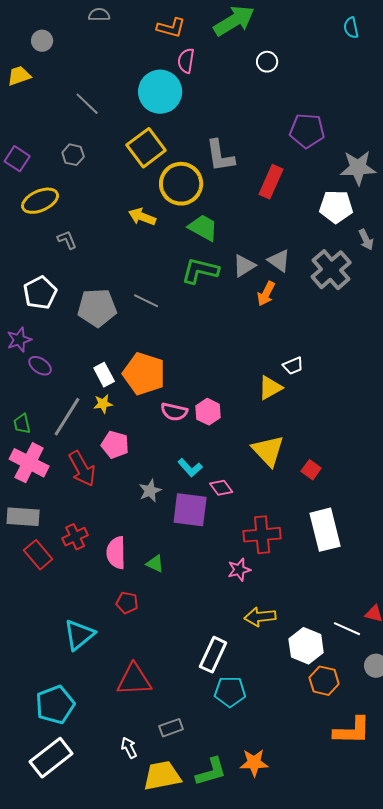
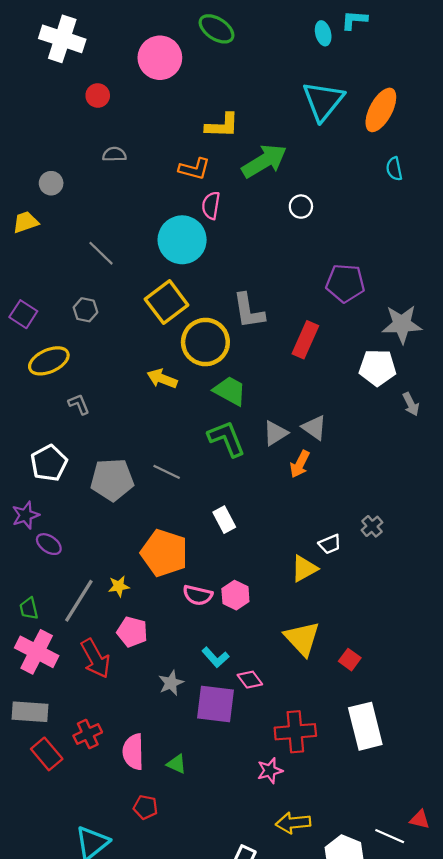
gray cross: (331, 270) -> (372, 526), moved, size x0.5
green L-shape: (200, 271) -> (227, 439), turned 54
white rectangle: (104, 375) -> (224, 520), moved

